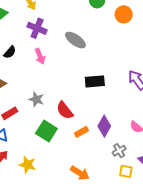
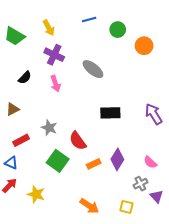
gray cross: (119, 151) -> (140, 184), moved
yellow square: (126, 171) -> (126, 207), moved

